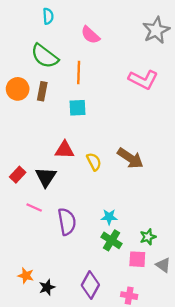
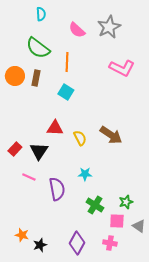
gray star: (156, 30) -> (109, 27), moved
cyan square: (77, 108) -> (66, 92), turned 35
cyan star: (109, 217) -> (85, 174), moved
pink cross: (129, 296) -> (110, 243), moved

